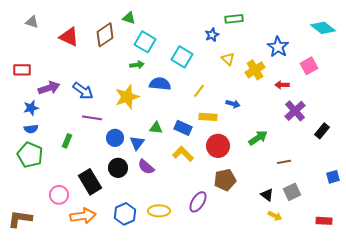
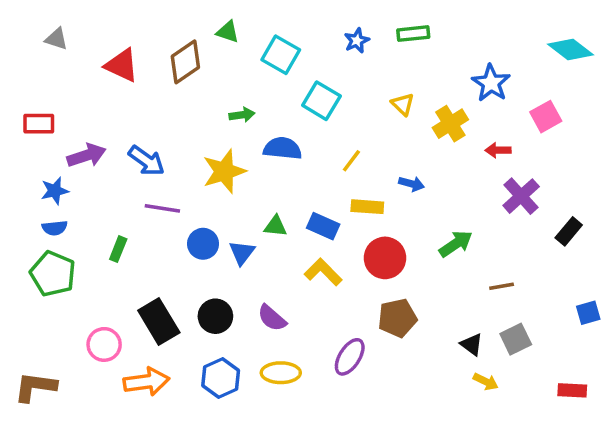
blue star: (212, 35) -> (357, 41), moved
cyan square: (145, 42) -> (281, 55), moved
purple semicircle: (146, 167) -> (272, 318), moved
black circle: (118, 168) -> (215, 316), moved

